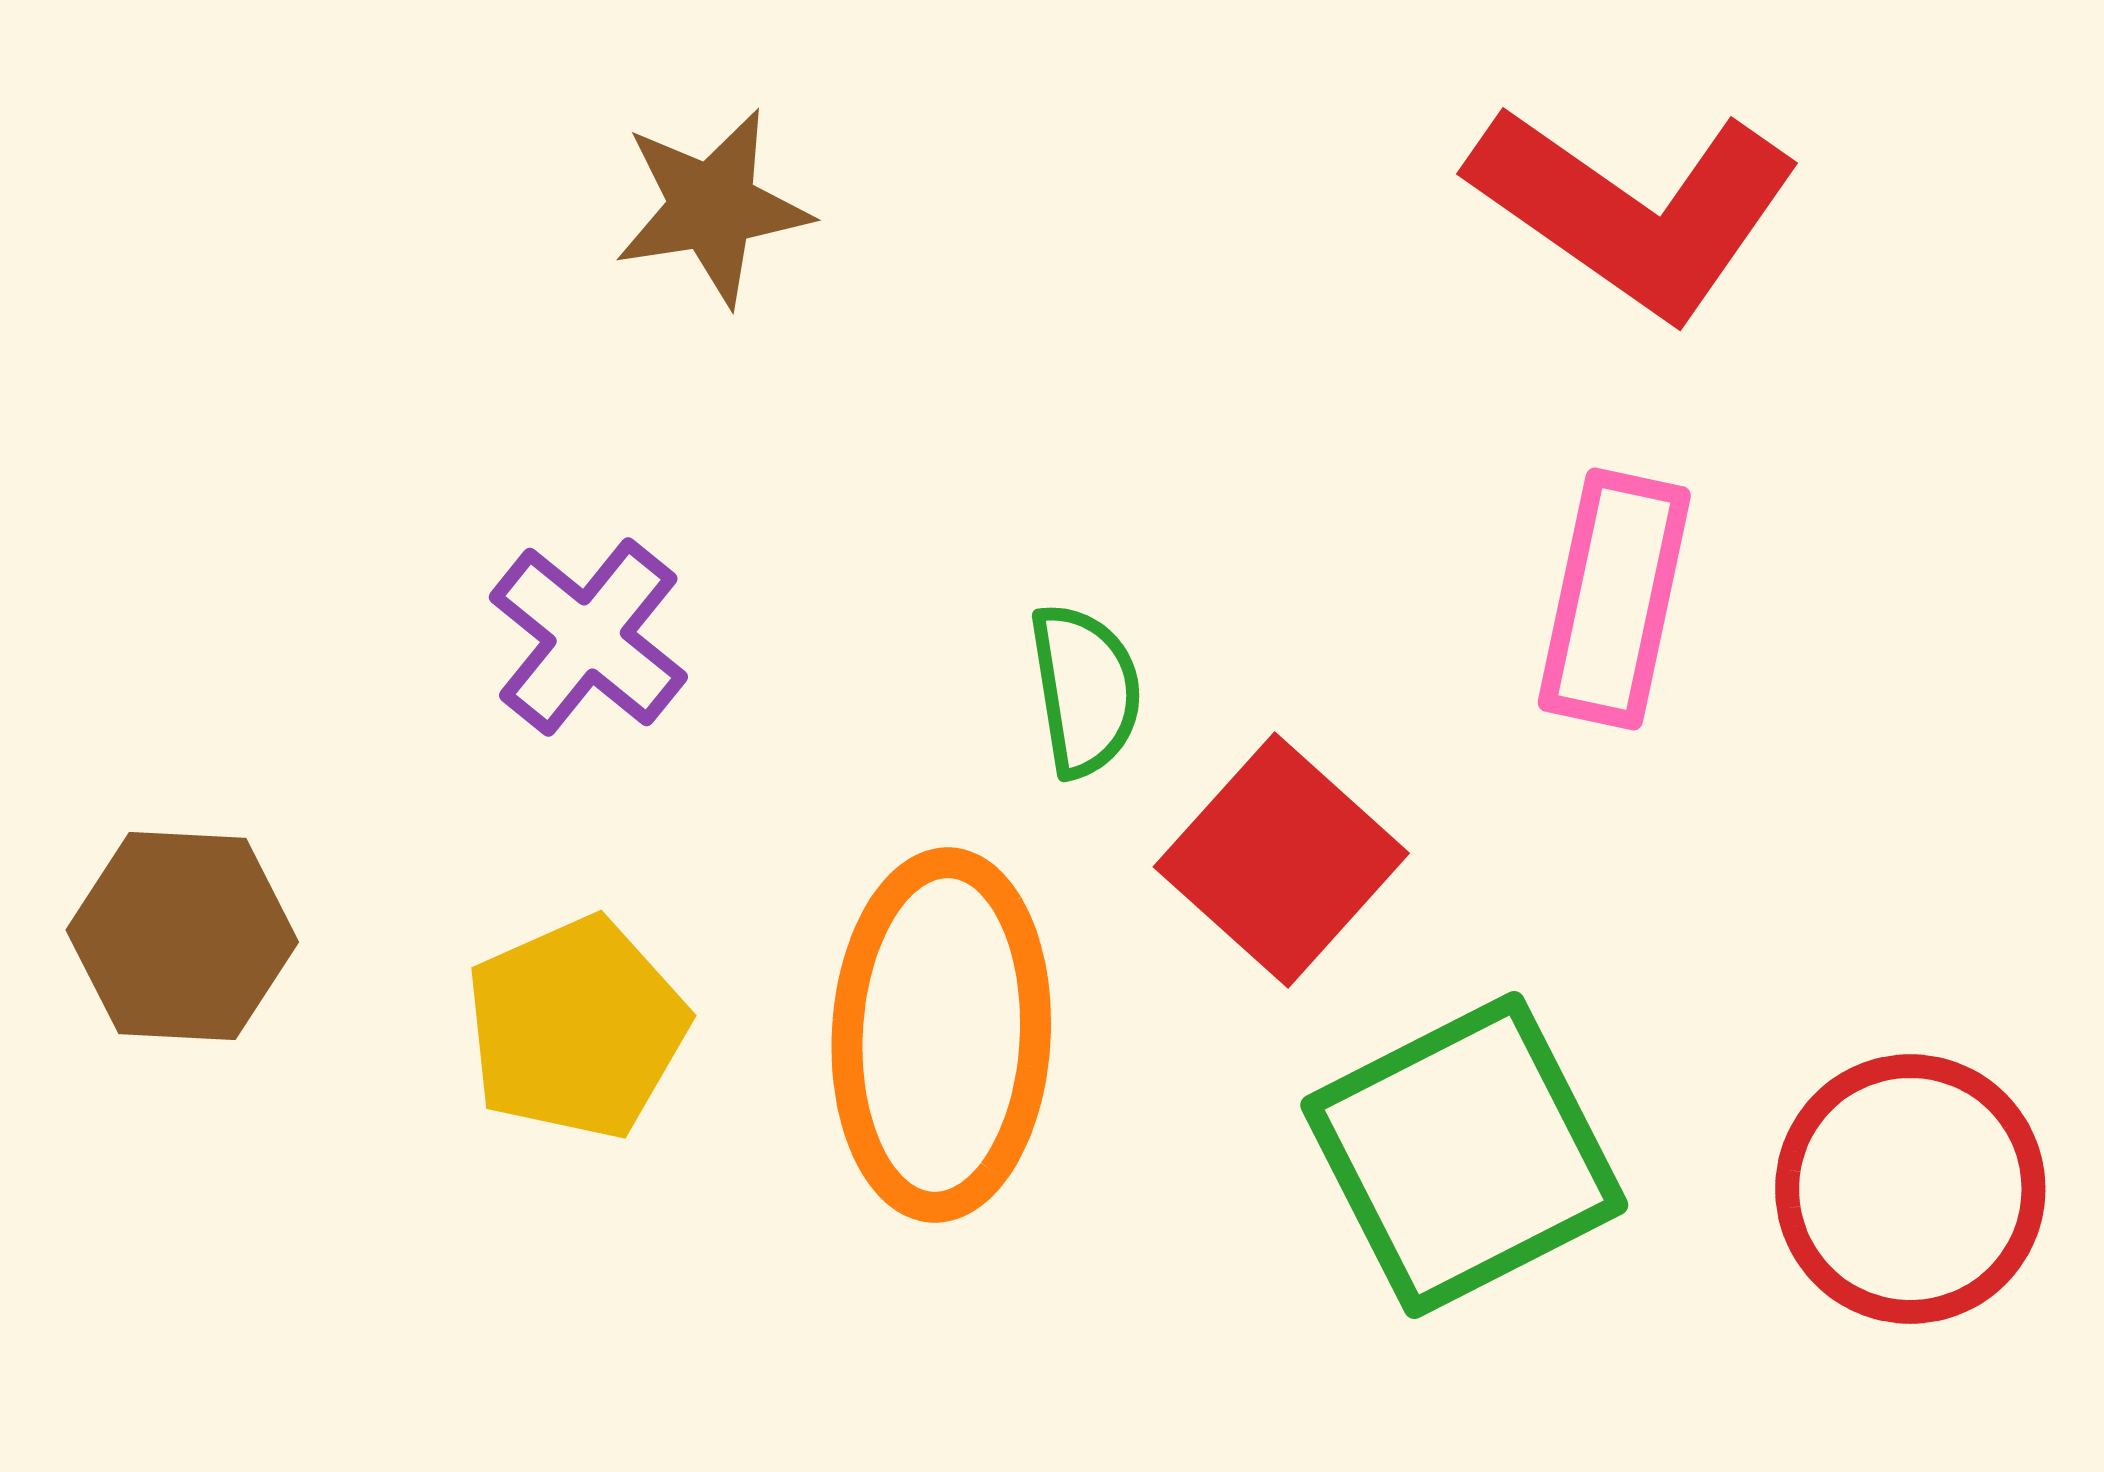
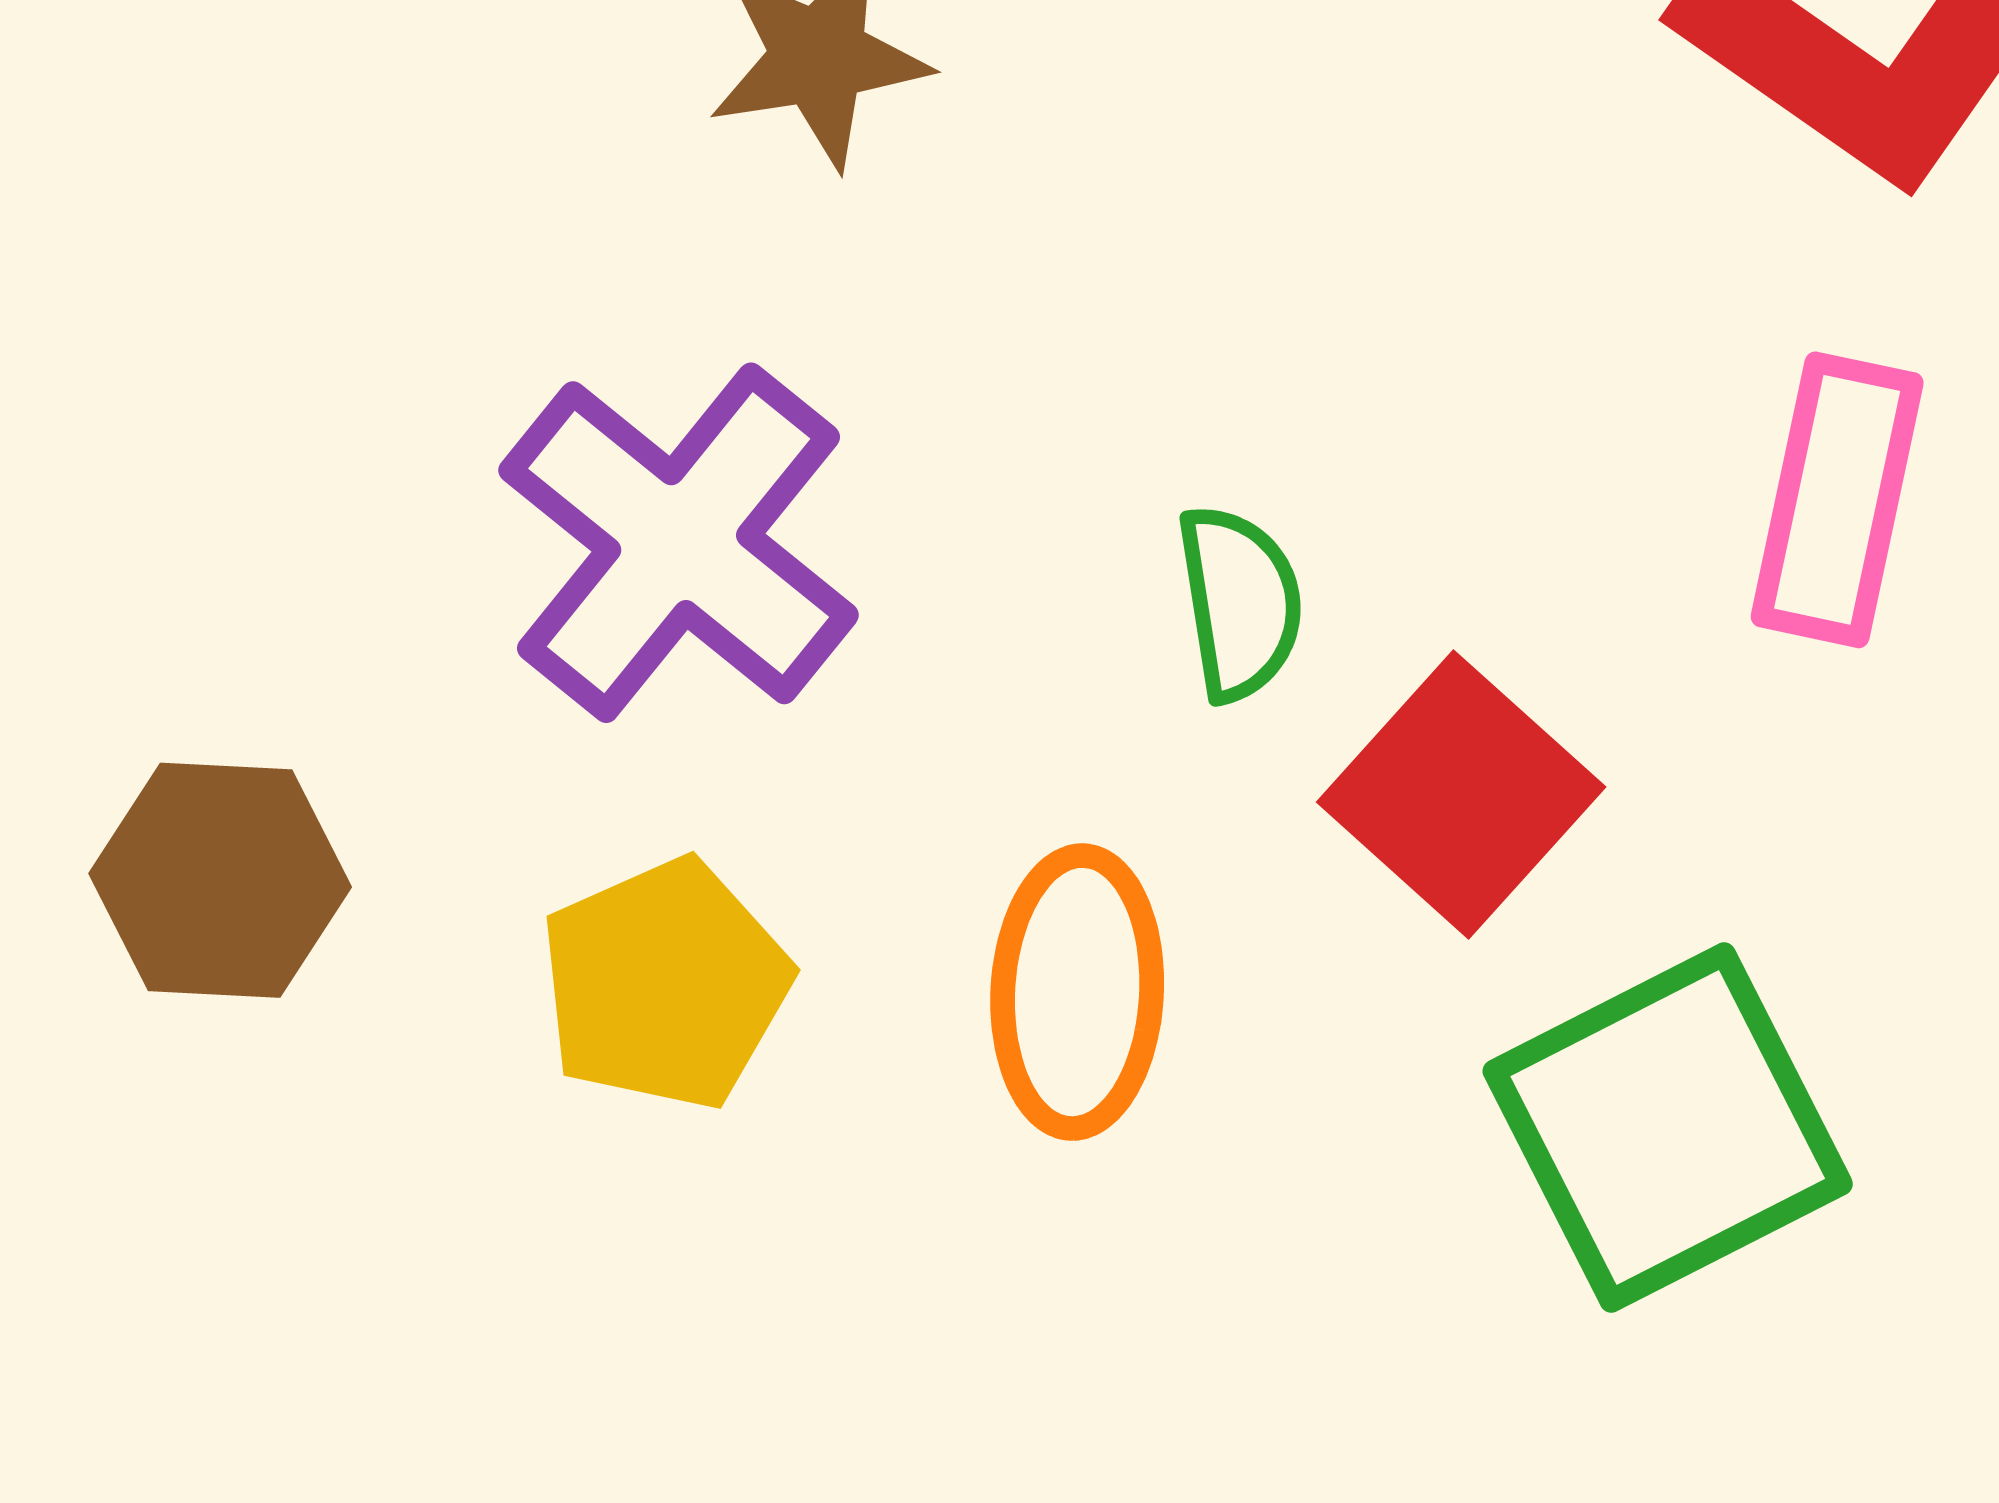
purple cross: (588, 637) -> (679, 543), size x1.6
orange ellipse: (941, 1035) -> (1077, 992), size x0.7

